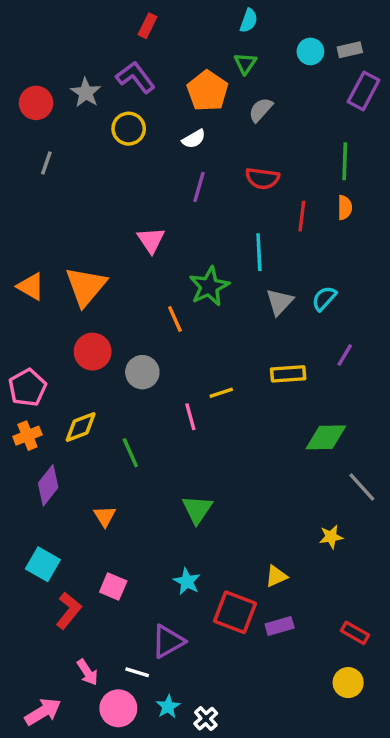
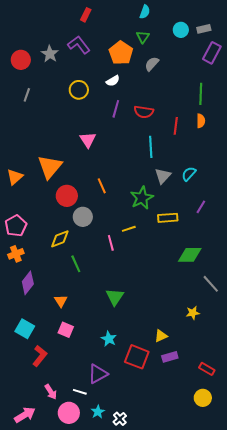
yellow circle: (129, 129) -> (79, 90), moved
red semicircle: (262, 178) -> (144, 112), moved
orange triangle: (31, 286) -> (15, 177), moved, turned 48
green star: (209, 286) -> (142, 198), moved
red circle: (93, 352) -> (67, 196), moved
yellow diamond: (81, 427) -> (60, 239), moved
pink square: (113, 587) -> (66, 330), moved
purple rectangle: (280, 626) -> (170, 357), moved

